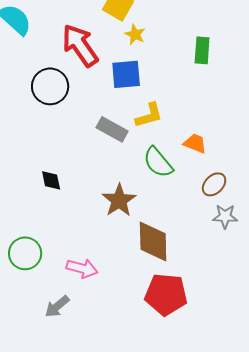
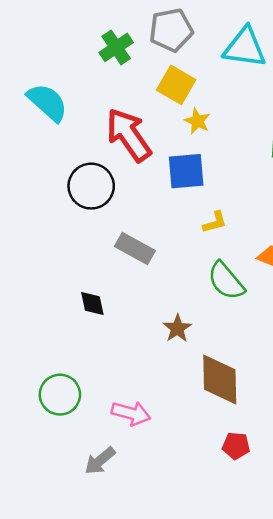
yellow L-shape: (149, 115) -> (215, 222), size x0.7
gray rectangle: (112, 129) -> (135, 248), moved
brown star: (119, 200) -> (177, 328), size x0.7
red pentagon: (166, 294) -> (236, 446), size x0.5

